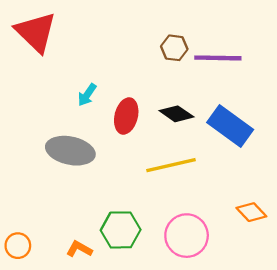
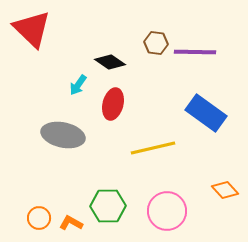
black diamond: (176, 114) -> (110, 62), moved
orange circle: (18, 246) -> (39, 218), moved

